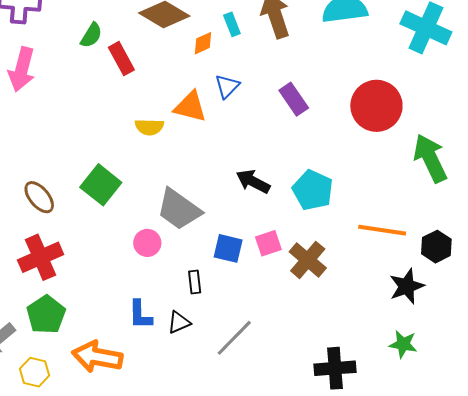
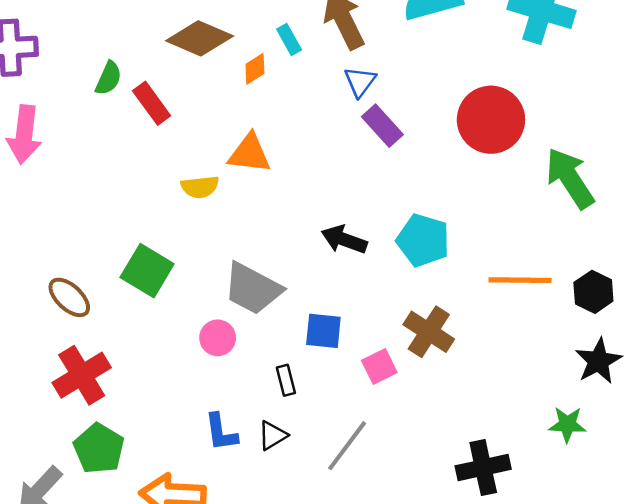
blue triangle: (227, 86) -> (360, 82), moved
pink square: (268, 243) -> (379, 367), moved
black star: (407, 286) -> (598, 361), moved

